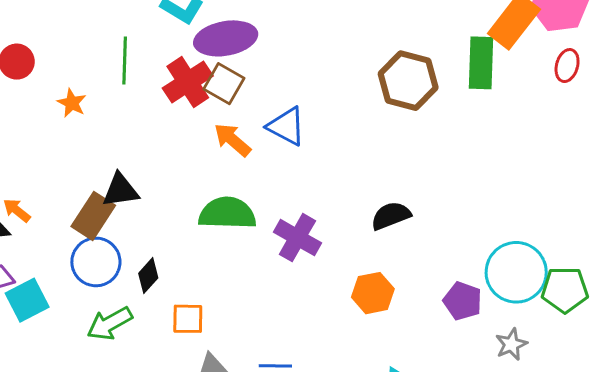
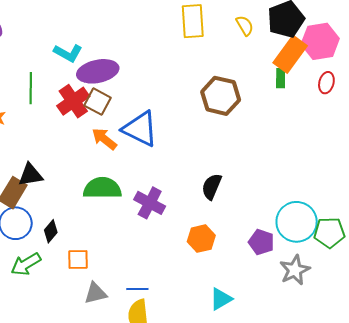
green rectangle: (481, 63) -> (281, 78), moved, size x0.6
blue triangle: (286, 126) -> (140, 129), size x1.4
black semicircle: (391, 216) -> (212, 187), turned -44
gray star: (511, 344) -> (295, 270), size x1.4

